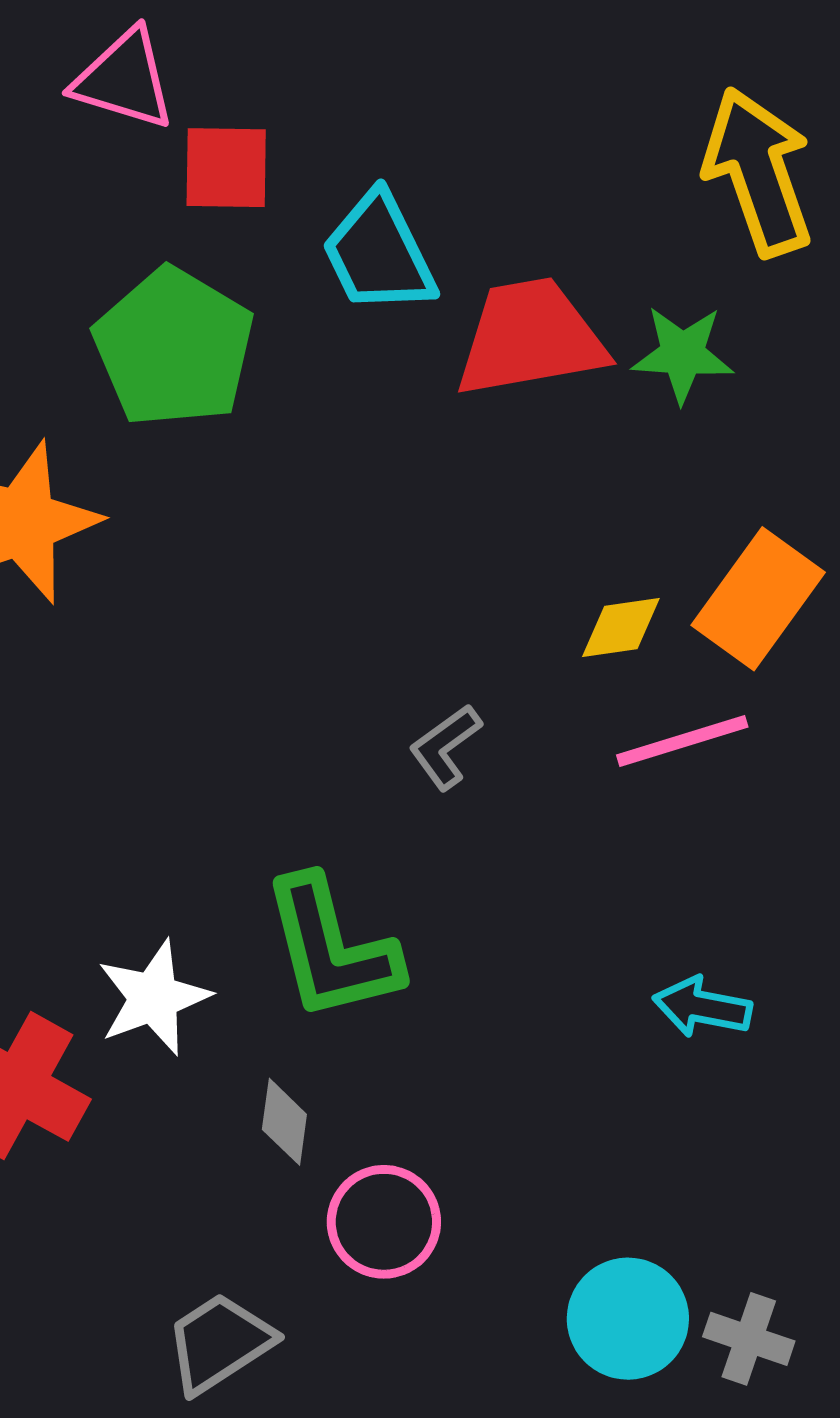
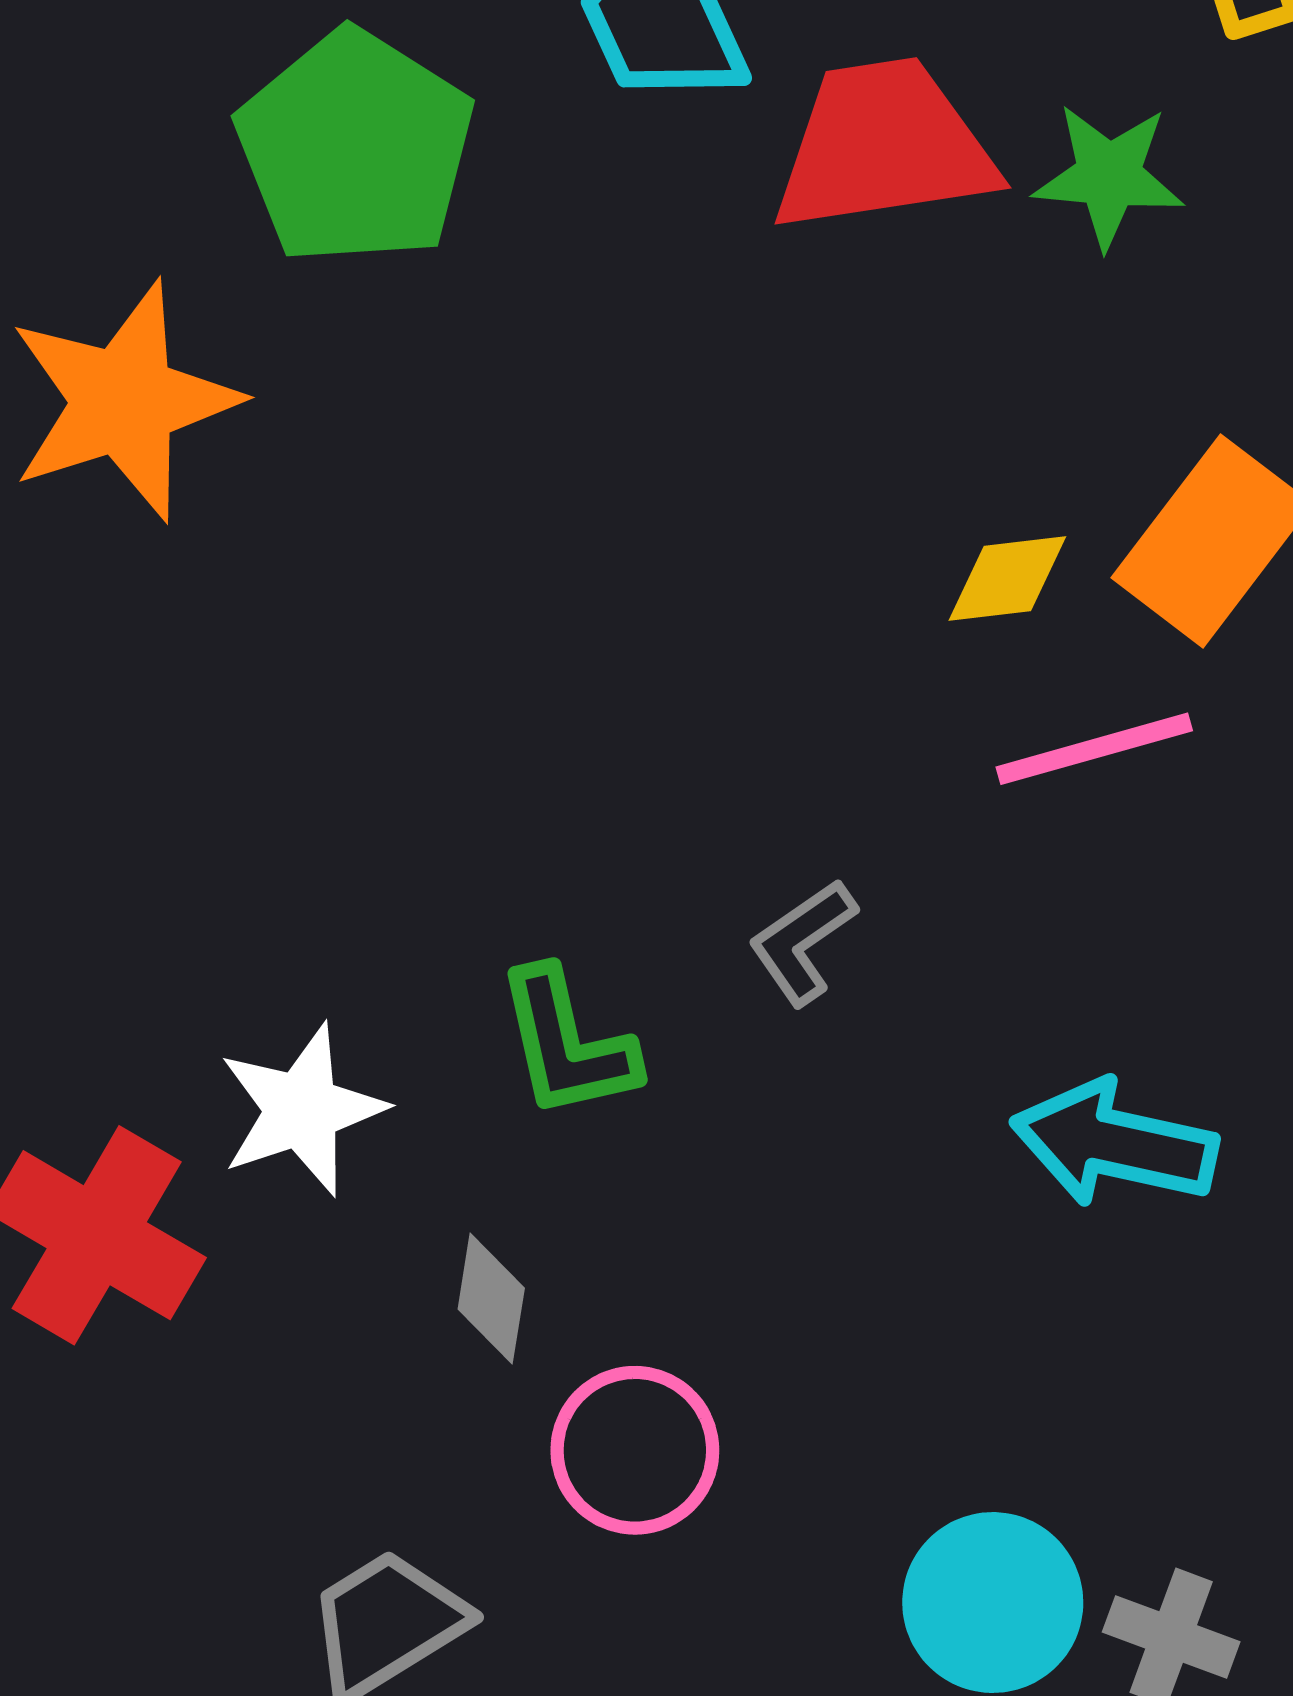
gray L-shape: (445, 747) -> (803, 942), moved
green L-shape: (331, 949) -> (567, 1044), size x0.7
cyan arrow: (702, 1007) -> (1114, 1144), size x1.4

